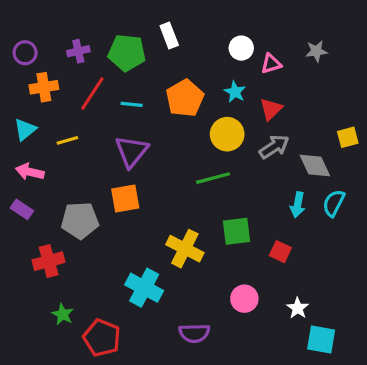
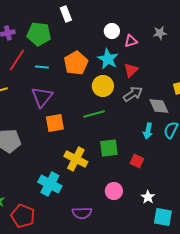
white rectangle: (169, 35) -> (66, 14), moved
cyan star: (235, 92) -> (108, 59), size x1.5
orange square: (125, 198) -> (55, 123), moved

